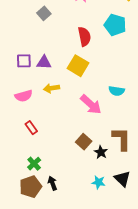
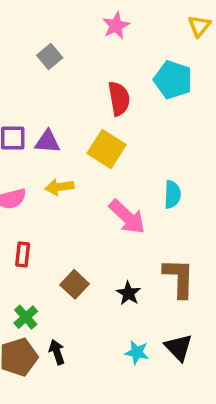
cyan semicircle: (117, 91) -> (172, 194), turned -98
red rectangle: (31, 128) -> (23, 255), turned 40
brown square: (84, 142) -> (75, 284), moved
black star: (101, 152) -> (128, 293), moved

